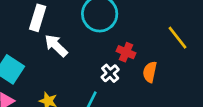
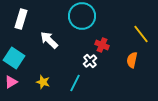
white rectangle: (38, 18) -> (21, 19), moved
orange semicircle: (150, 72) -> (132, 60), moved

